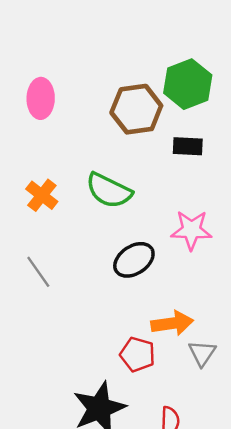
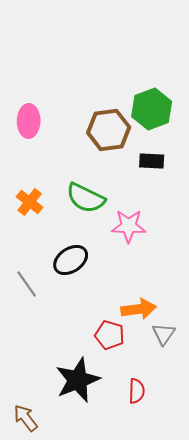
pink star: (191, 230) -> (129, 226), moved
black ellipse: (134, 260) -> (71, 260), moved
gray line: (38, 272) -> (27, 284), moved

